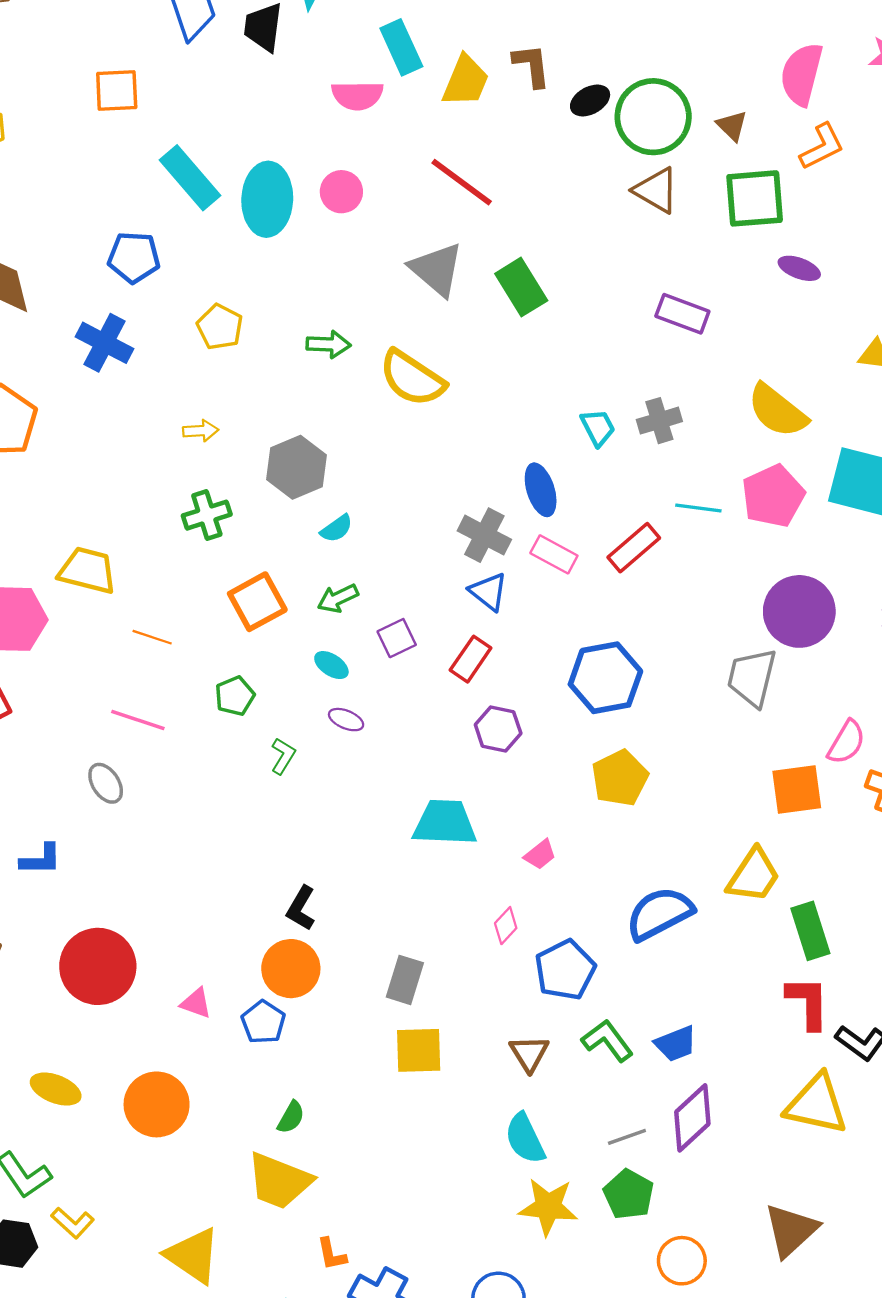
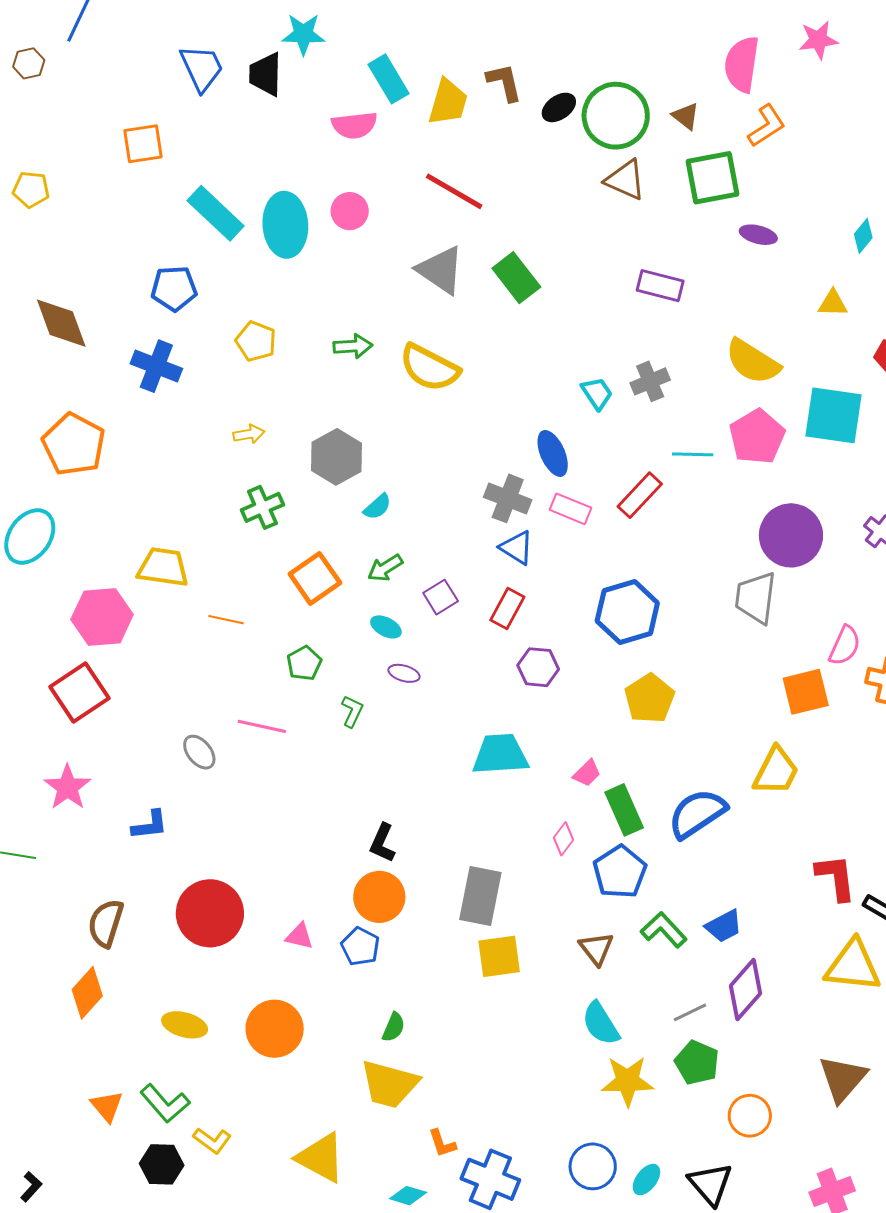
pink line: (138, 720) -> (262, 726), moved
green rectangle: (810, 931) -> (624, 810), moved
gray rectangle: (405, 980) -> (480, 896), size x1.4

